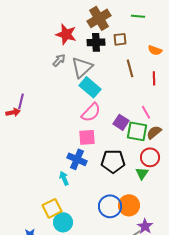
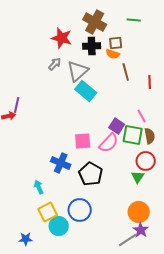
brown cross: (99, 18) -> (95, 22), turned -30
orange semicircle: (155, 50) -> (113, 54), moved
pink semicircle: (91, 112) -> (109, 143), moved
brown semicircle: (154, 132) -> (150, 136), turned 119
blue cross: (77, 159) -> (61, 163), moved
black pentagon: (113, 161) -> (91, 174), moved, turned 30
cyan arrow: (64, 178) -> (39, 187), moved
orange circle: (129, 205) -> (139, 212), moved
blue circle: (110, 206) -> (80, 210), moved

